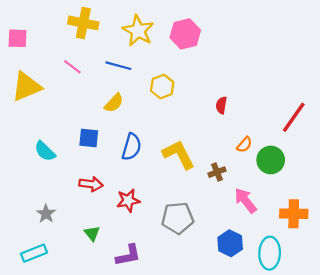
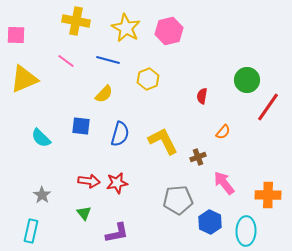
green circle: (271, 160) -> (247, 80), moved
red arrow: (91, 184) -> (89, 181), moved
gray pentagon: (178, 218) -> (178, 200), moved
cyan rectangle: (34, 253) -> (31, 231), turned -55

